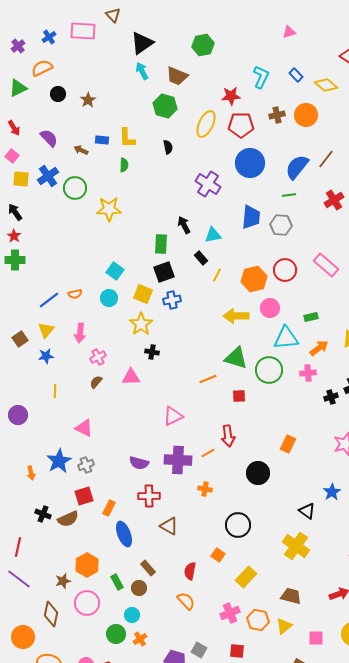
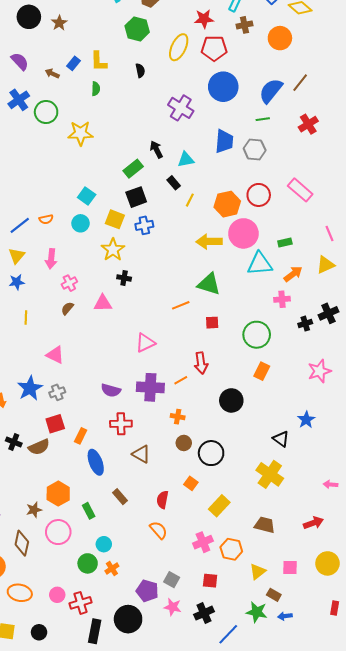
black circle: (58, 94) -> (29, 17), size x1.5
brown cross: (277, 115) -> (244, 25), moved
blue rectangle: (102, 140) -> (73, 63), turned -56
green rectangle: (161, 244) -> (133, 169), turned 48
pink circle: (270, 308) -> (243, 233), size x1.5
green circle: (269, 370) -> (257, 335), moved
brown circle: (139, 588) -> (184, 443), moved
yellow triangle: (284, 626) -> (258, 572), moved

